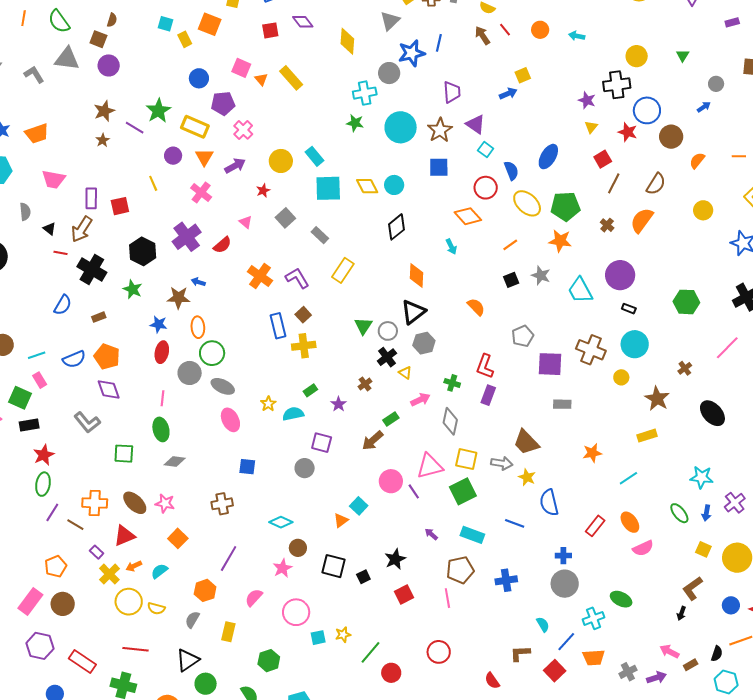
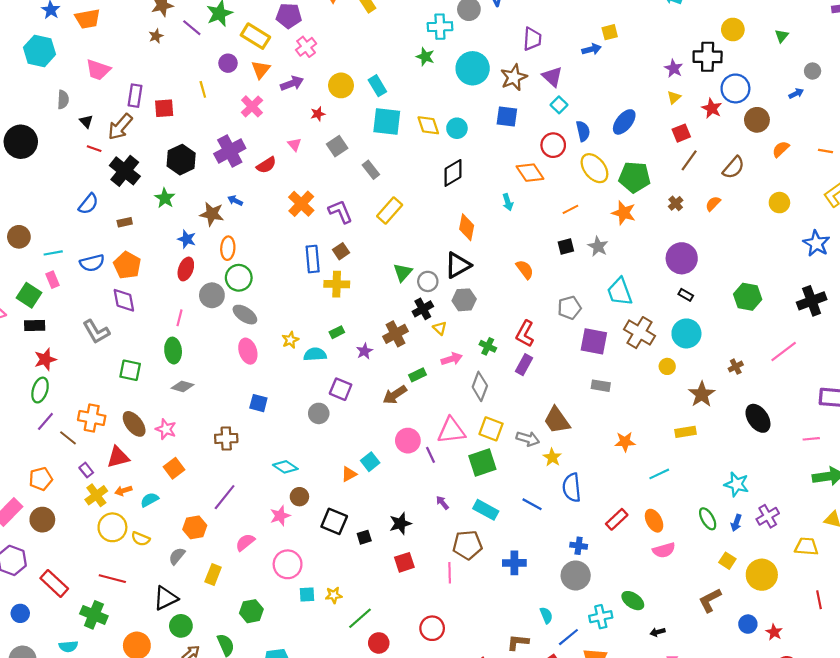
orange semicircle: (642, 220) -> (713, 204), size x0.6
cyan trapezoid: (580, 290) -> (620, 292), moved
brown cross: (365, 384) -> (396, 334), size x1.6
black arrow: (681, 613) -> (658, 632), moved, turned 48

